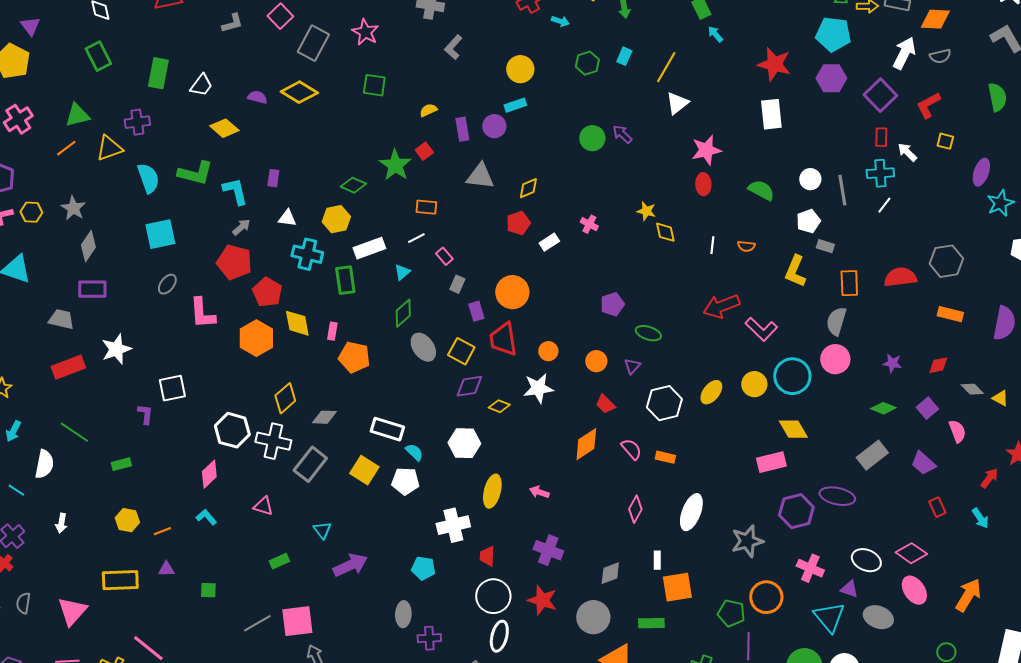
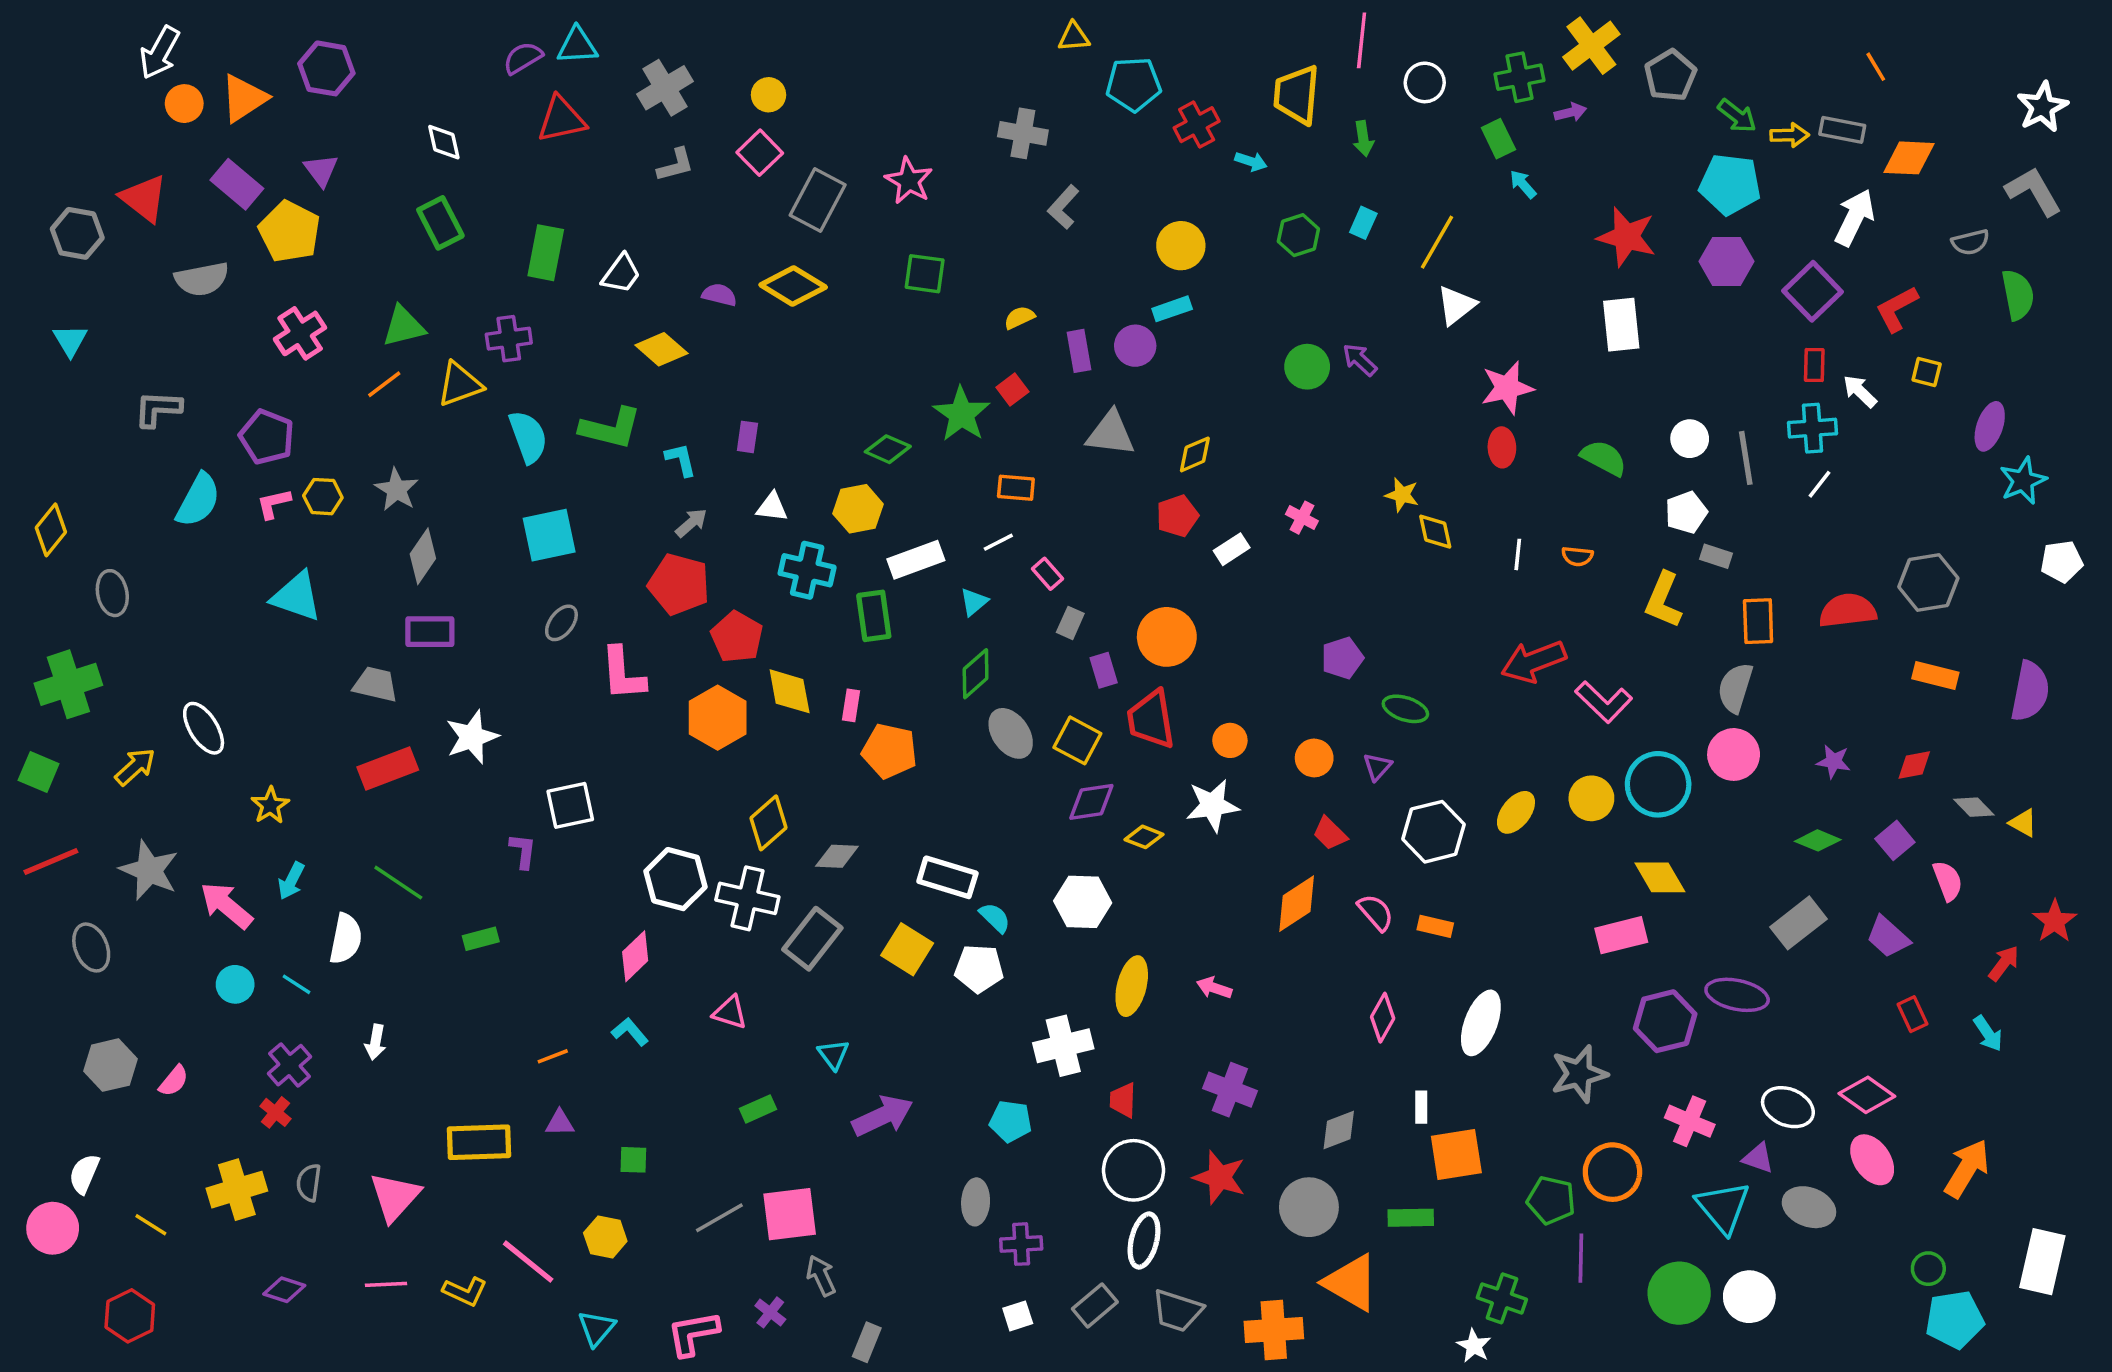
gray semicircle: (940, 56) -> (1970, 242), moved
cyan L-shape: (235, 191) -> (681, 460), size x0.7
yellow hexagon: (127, 520) -> (605, 1237), moved

